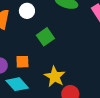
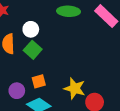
green square: (45, 37) -> (33, 50), moved

